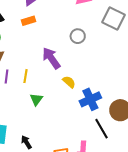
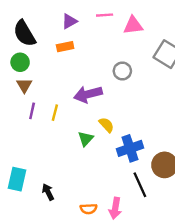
purple arrow: (51, 58) -> (88, 94), turned -75
green triangle: (36, 99) -> (86, 139), moved

